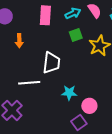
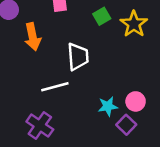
orange arrow: (19, 41) -> (33, 37), size x1.5
cyan star: (69, 93) -> (108, 106), moved

